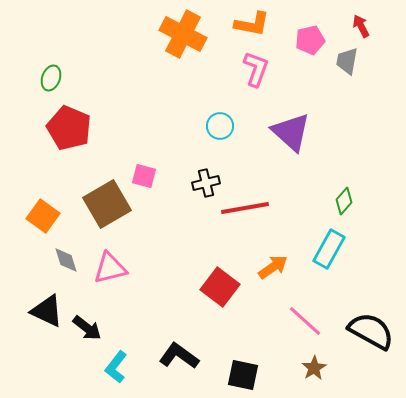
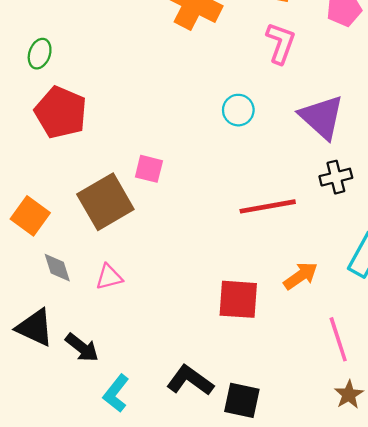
black cross: (206, 183) -> (336, 177), moved
pink triangle: (110, 268) -> (109, 277), size x0.7
red square: (220, 287) -> (238, 299), turned -33
pink line: (305, 321) -> (338, 339), turned 30
black square: (243, 375) -> (242, 400), moved

